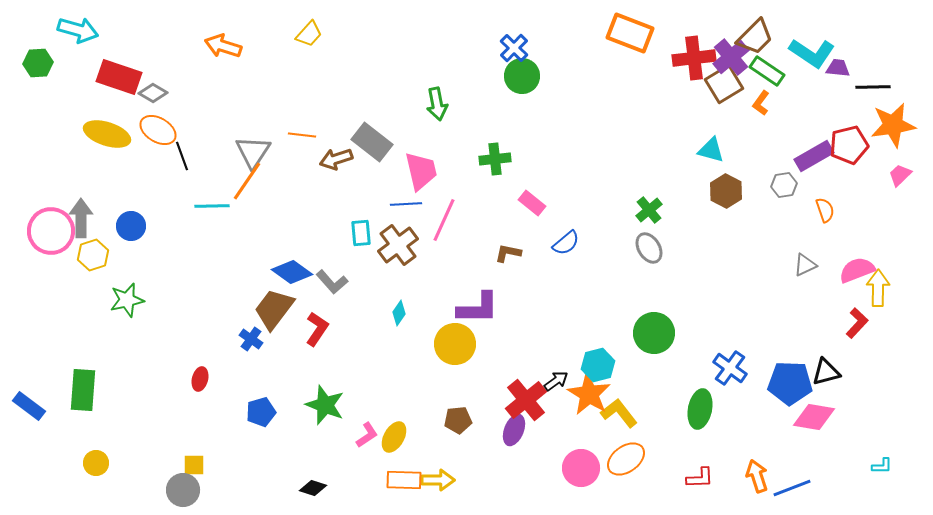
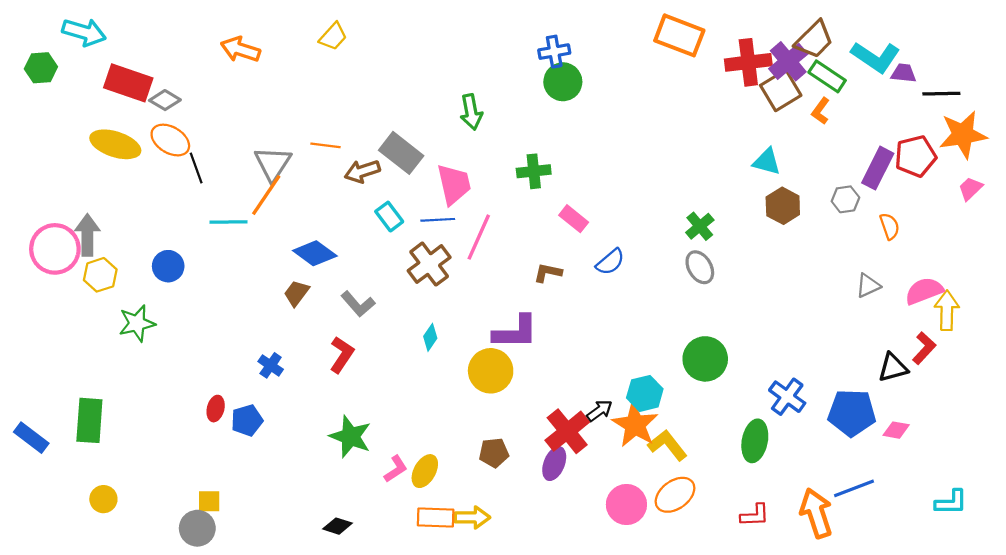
blue cross: (514, 48) -> (554, 52), turned 36
purple rectangle: (814, 156) -> (878, 168), turned -33
blue circle: (131, 226) -> (168, 266), moved
cyan rectangle: (361, 233) -> (389, 217), moved, turned -32
blue diamond: (292, 272) -> (315, 253), moved
brown trapezoid: (274, 309) -> (296, 293), moved, size x0.6
black triangle: (826, 372) -> (893, 368), moved
blue pentagon: (261, 412) -> (247, 420), moved
pink diamond: (814, 417) -> (896, 430), moved, size x0.6
cyan L-shape: (882, 466) -> (951, 502), size x1.5
orange arrow: (757, 476) -> (816, 513), size x1.4
blue line: (792, 488) -> (854, 488), moved

